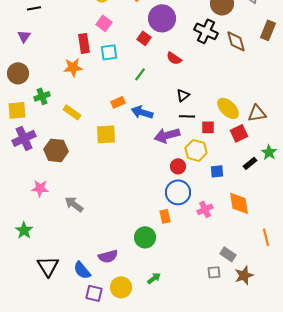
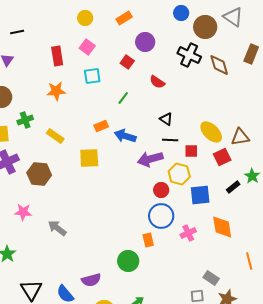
purple circle: (162, 18) -> (145, 42), size x0.7
red rectangle: (84, 43) -> (57, 56), moved
black triangle: (183, 95) -> (166, 119), turned -48
blue square: (217, 171) -> (200, 195), size x1.5

